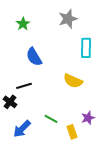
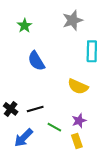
black line: (24, 86) -> (35, 109), moved
purple star: (88, 118) -> (79, 121), moved

